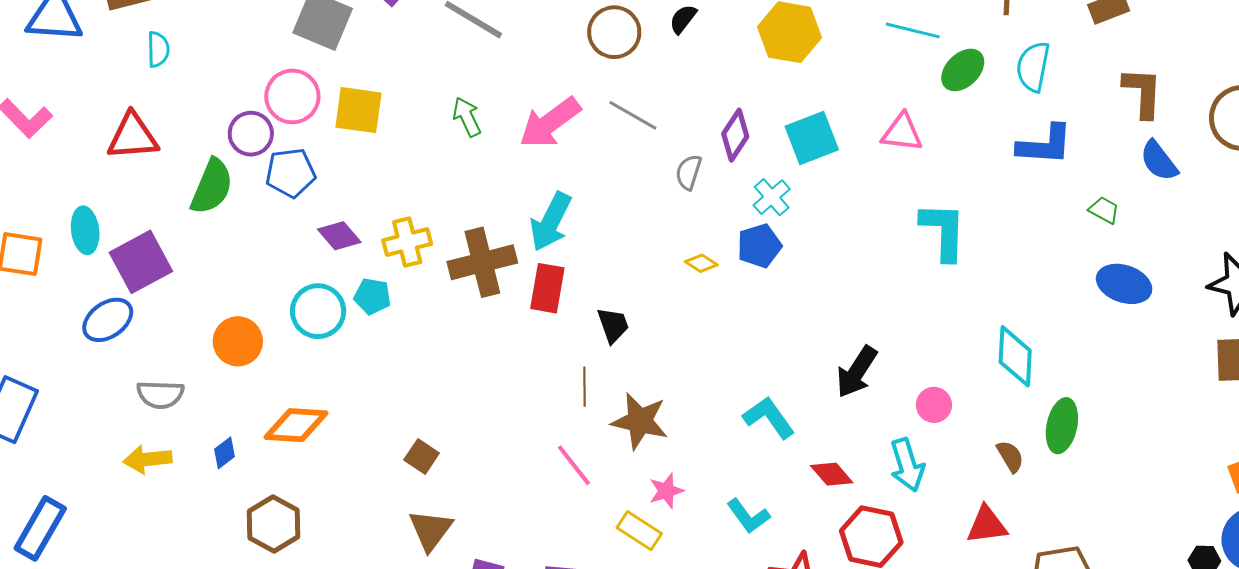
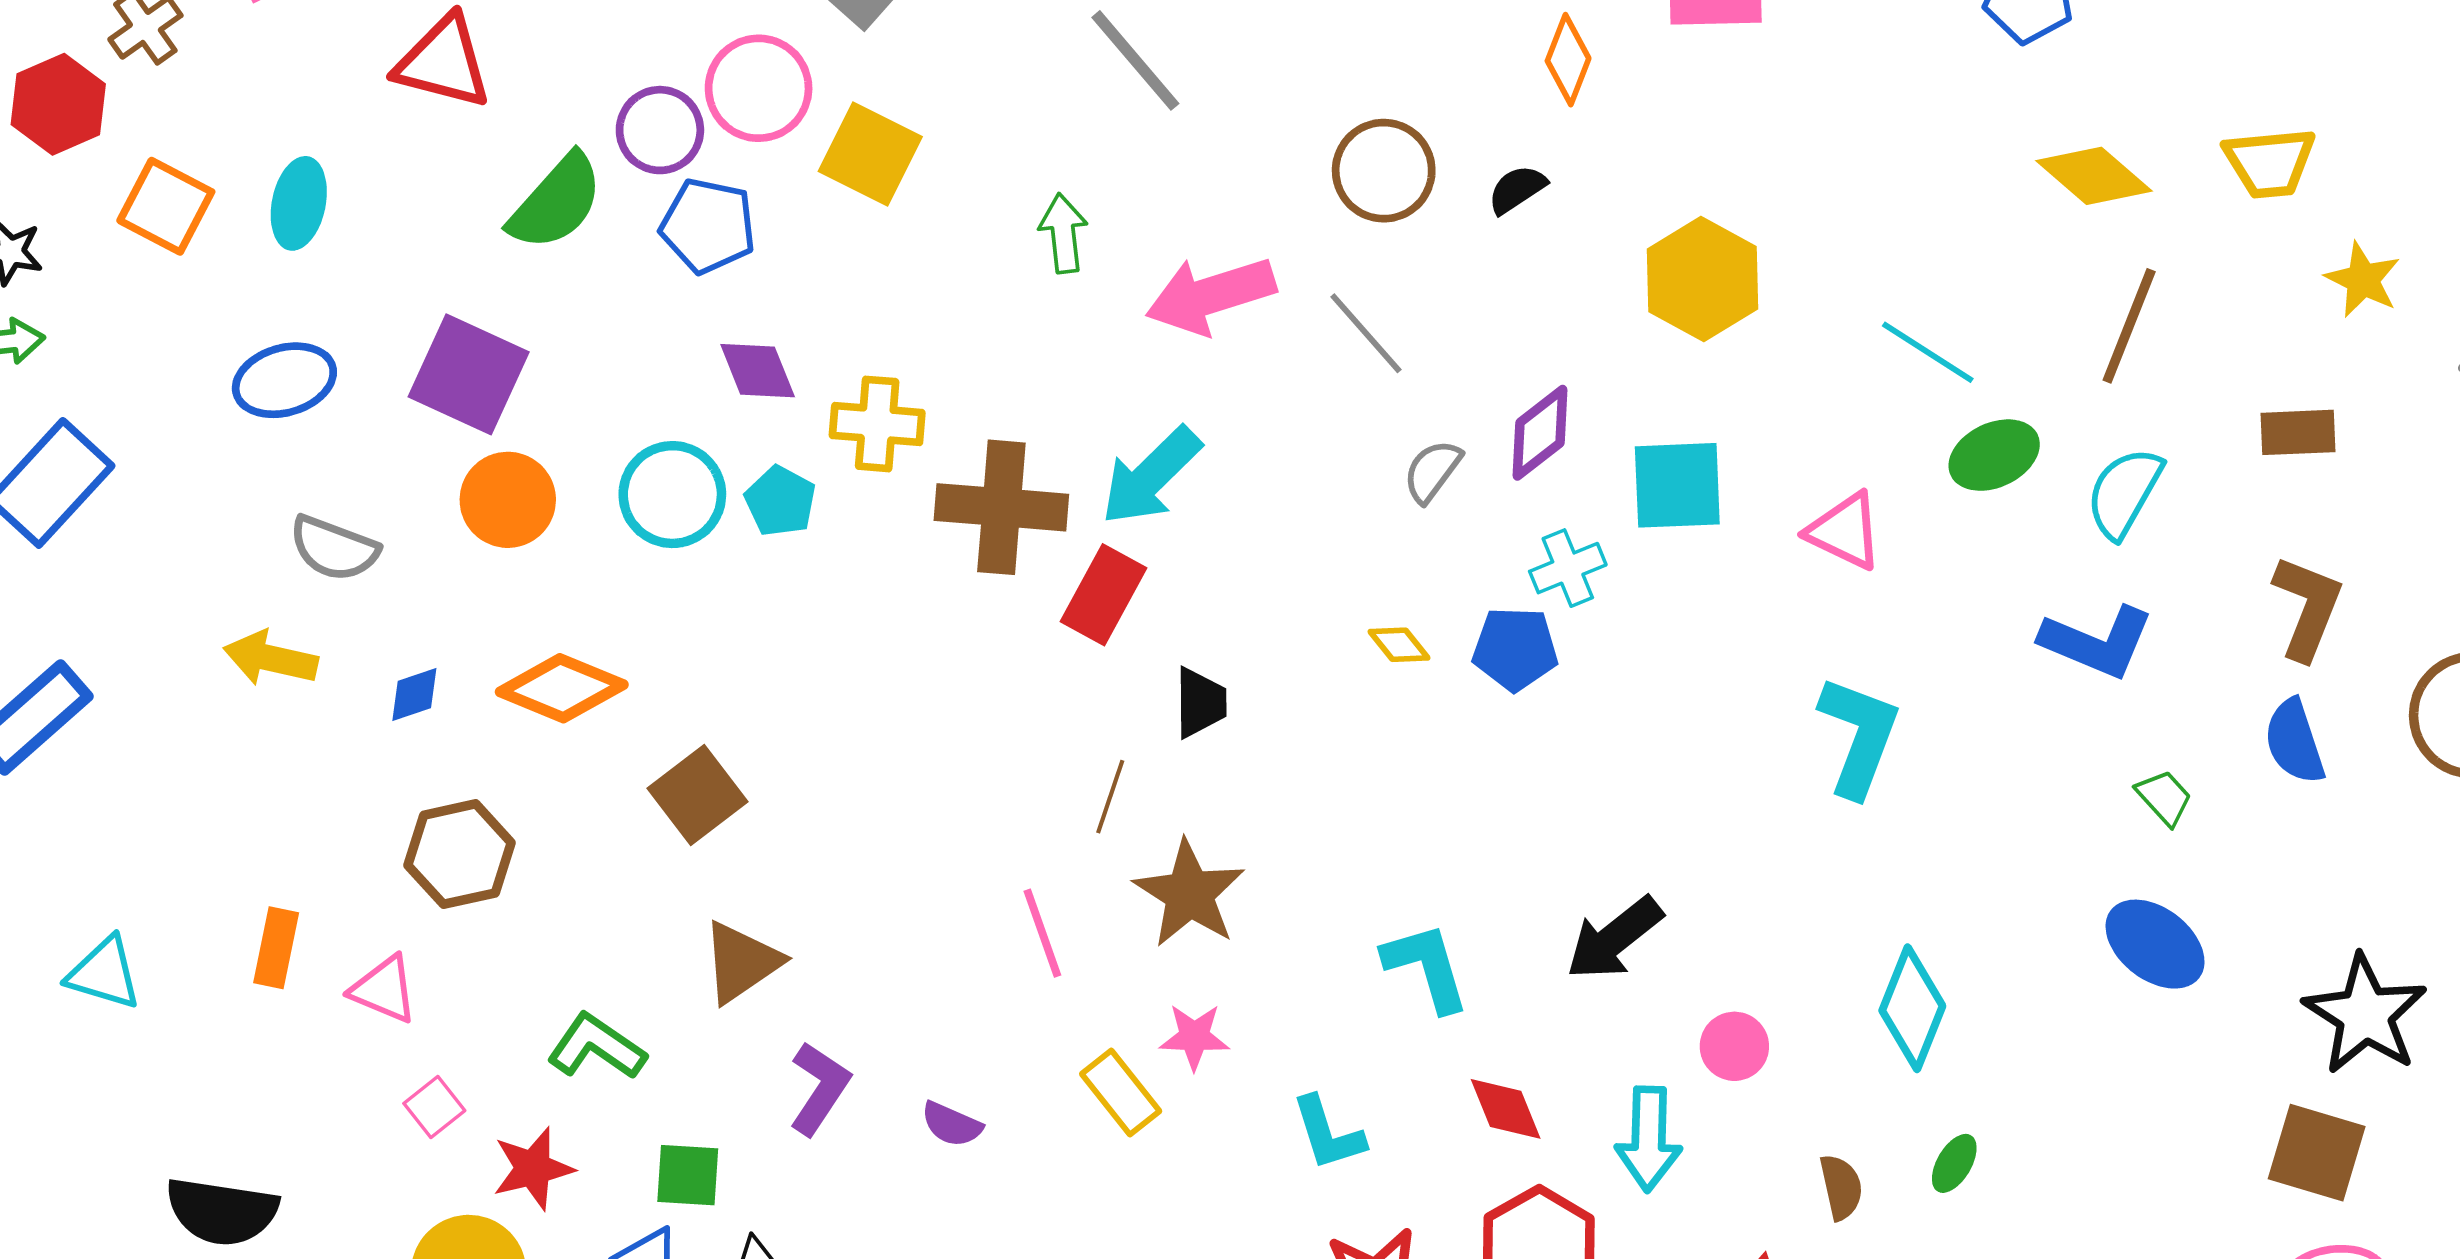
purple square: (141, 262) -> (469, 374), moved, turned 34
green ellipse: (1062, 426) -> (1954, 1163), size x0.6
brown square: (422, 456) -> (698, 795), moved, size x1.4

